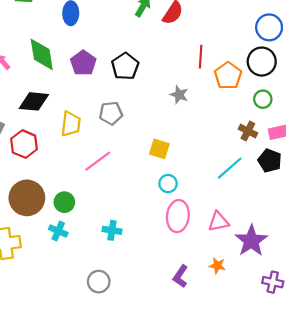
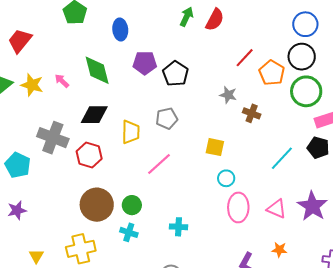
red line: (201, 57) -> (245, 58), turned 45
purple pentagon: (83, 63) -> (145, 63), moved, turned -30
green circle: (263, 99) -> (306, 91), size x1.8
brown cross: (248, 131) -> (252, 113), moved
pink triangle: (219, 222) -> (276, 209), turned 40
purple star: (251, 241) -> (312, 206), moved

